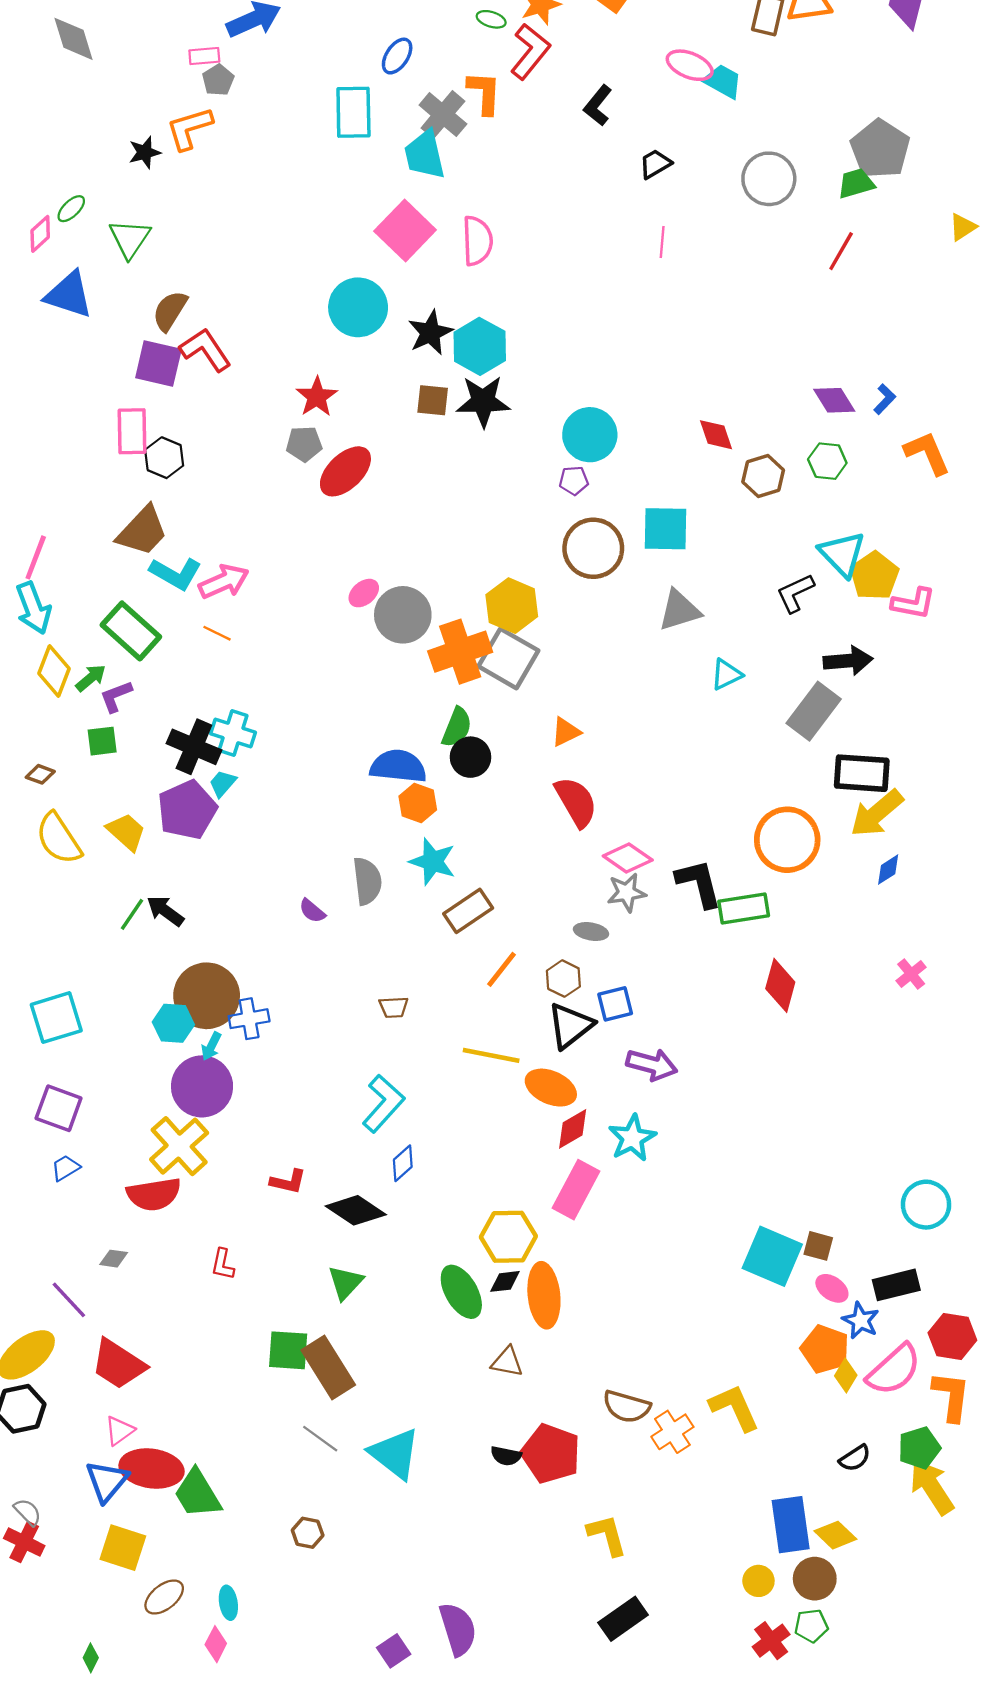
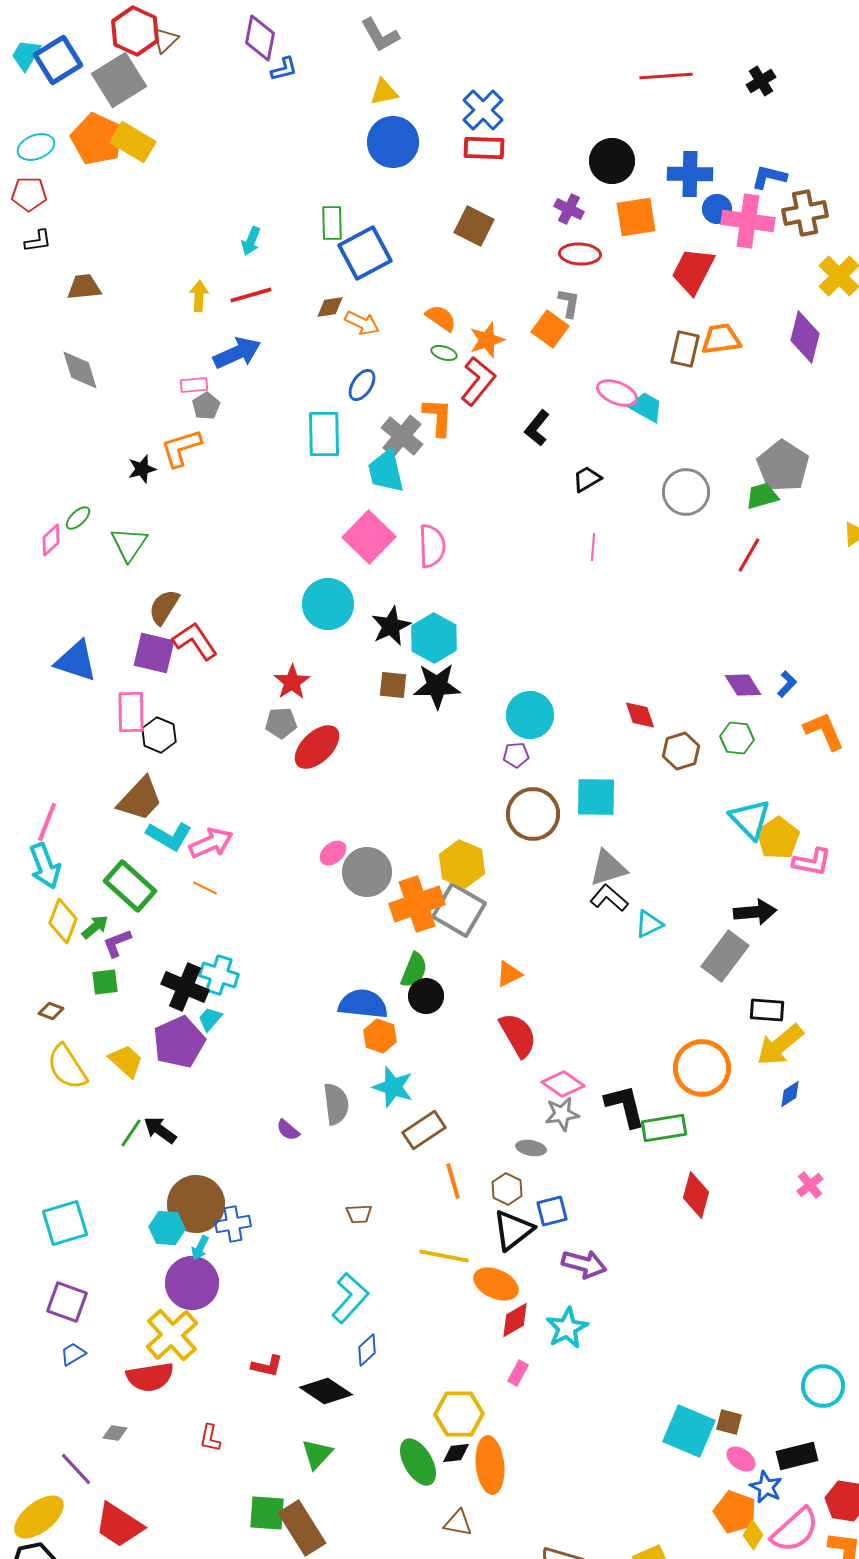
blue triangle: (69, 295) -> (76, 661), moved
black L-shape: (795, 593) -> (609, 898), moved, turned 66
black rectangle: (862, 773) -> (767, 1010), size x0.7
orange line: (501, 969) -> (453, 1181), turned -54
pink rectangle: (576, 1190) -> (518, 1373), size x0.5

